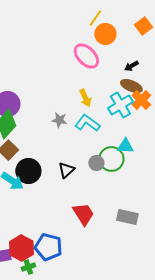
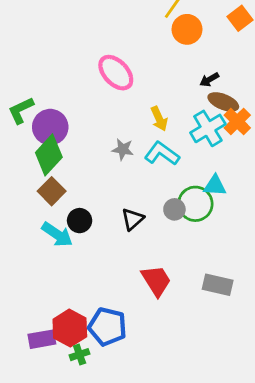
pink ellipse: (86, 56) -> (116, 73), moved
black arrow: (131, 66) -> (209, 80), moved
black circle: (28, 171) -> (80, 221), size x0.7

